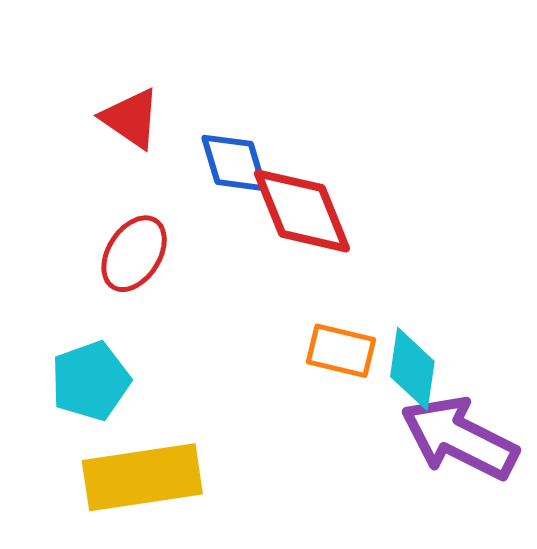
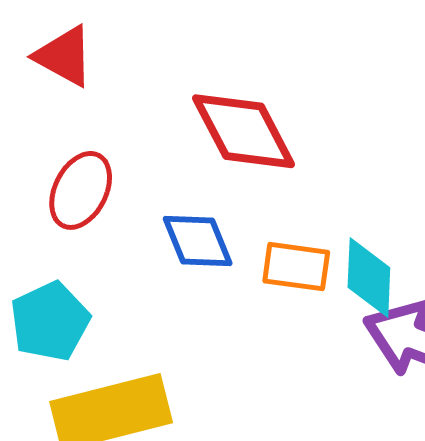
blue diamond: (234, 163) -> (198, 241), moved

